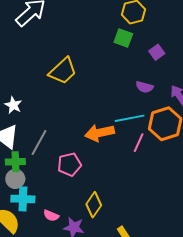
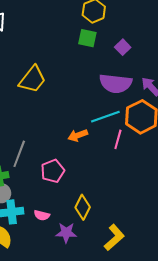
purple semicircle: (144, 87) -> (116, 83), size x1.8
orange arrow: (100, 133) -> (78, 135), size x0.7
pink semicircle: (51, 216) -> (42, 215), moved

